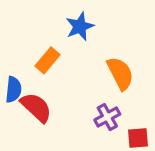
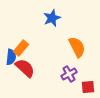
orange rectangle: (47, 60) -> (21, 48), moved

